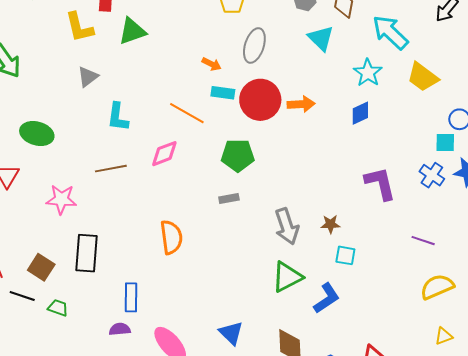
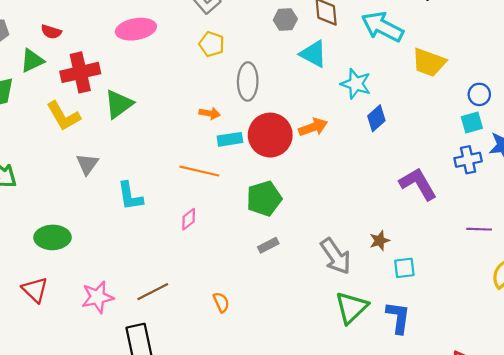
cyan star: (368, 73) -> (356, 84), moved
pink diamond: (164, 154) -> (189, 219), size x0.7
brown line: (111, 169) -> (153, 292), moved
blue cross: (432, 175) -> (468, 160), turned -30
orange semicircle: (171, 237) -> (221, 302), size x0.6
blue L-shape: (327, 298) -> (398, 317), turned -32

